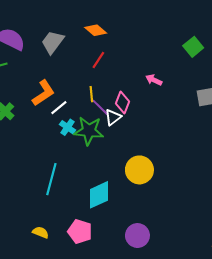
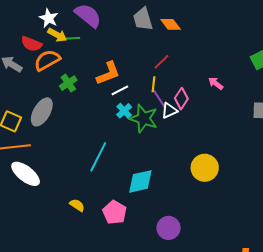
gray trapezoid: (52, 42) -> (143, 19), moved, turned -65
red line: (98, 60) -> (161, 62), moved
yellow circle: (139, 170) -> (205, 168), moved

